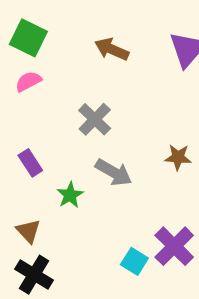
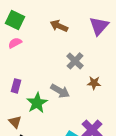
gray cross: (95, 119) -> (75, 61), moved
purple rectangle: (30, 163) -> (16, 86), turned 48
green star: (70, 195) -> (37, 103), size x1.5

